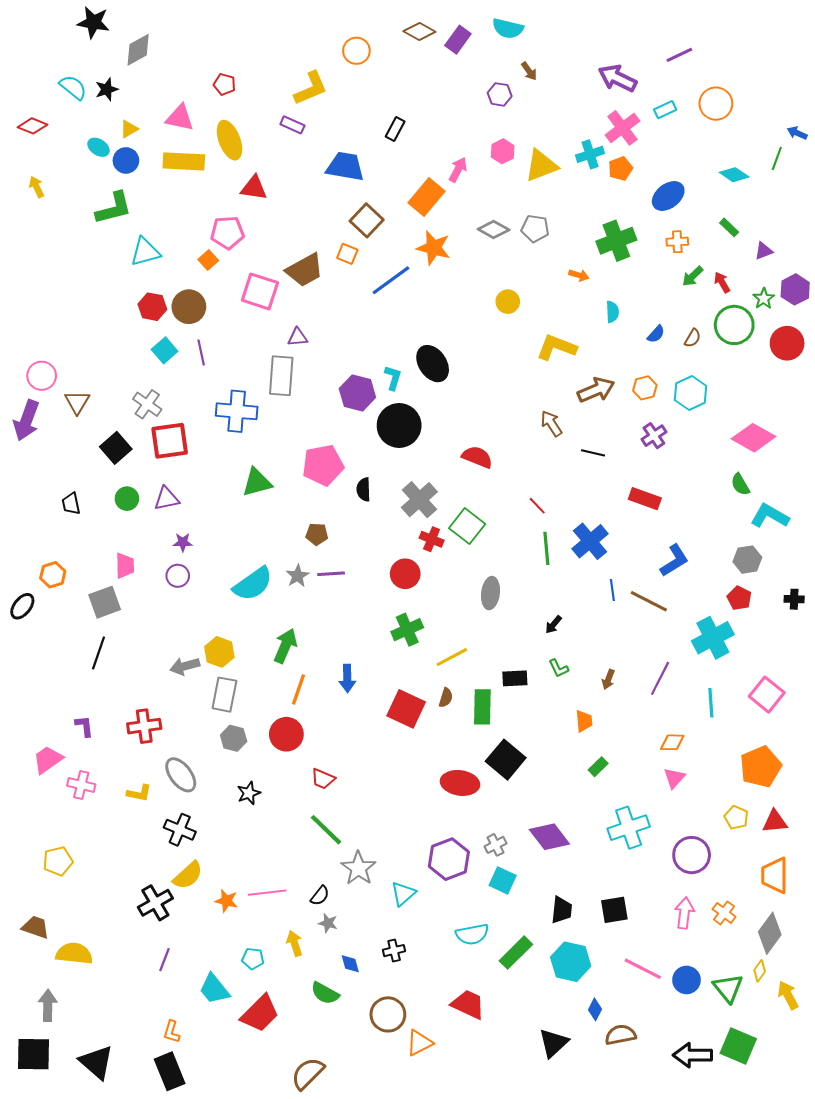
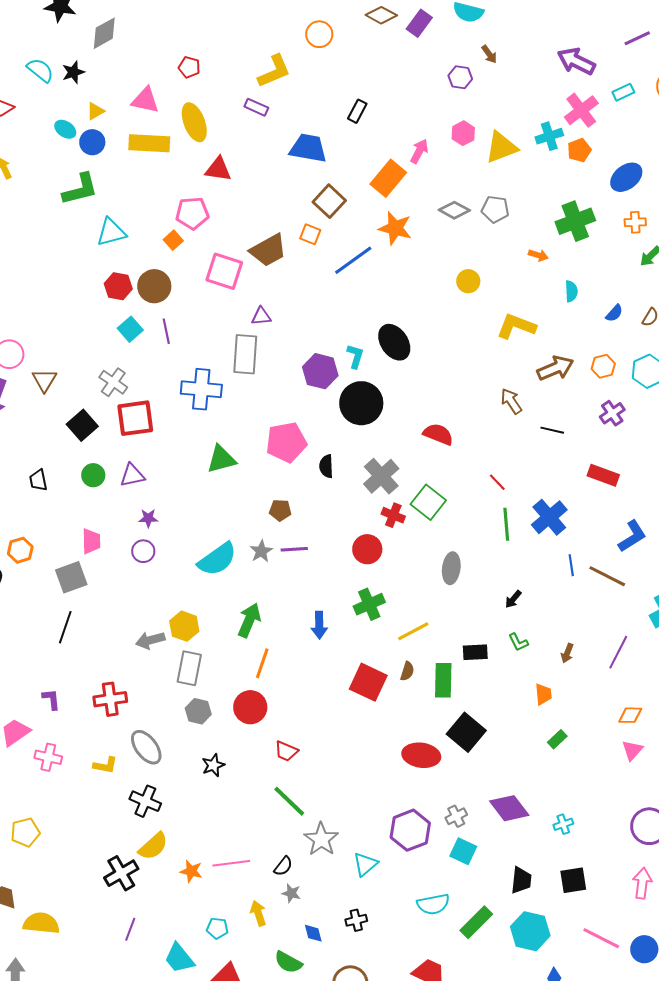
blue arrow: (347, 678) -> (319, 625), moved
cyan cross: (629, 828) -> (563, 824), moved, size x0.5

